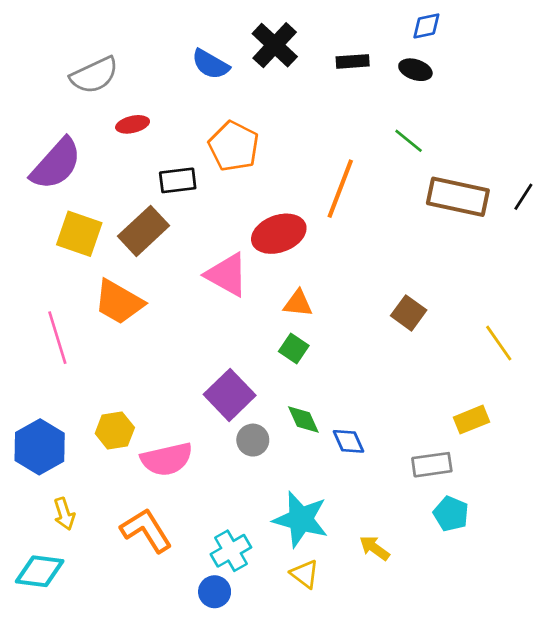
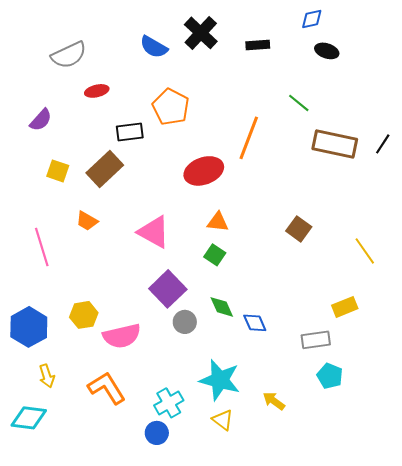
black ellipse: (415, 70) -> (327, 51), moved
purple semicircle: (56, 164) -> (41, 120), size x0.6
yellow square: (79, 234) -> (58, 171), size x0.7
pink triangle: (227, 275) -> (154, 232), moved
orange trapezoid: (119, 302) -> (87, 221), size x0.6

